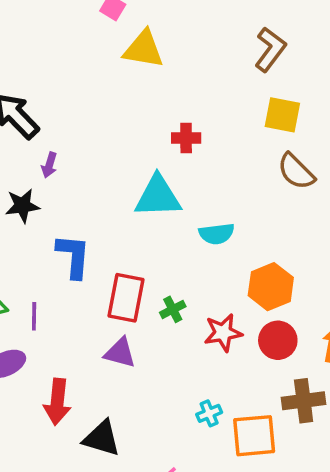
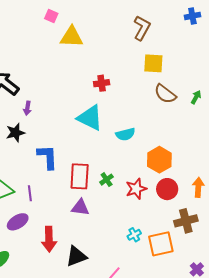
cyan triangle: (158, 196) -> (90, 118), turned 36
black triangle: (102, 438) -> (76, 256), turned -30

